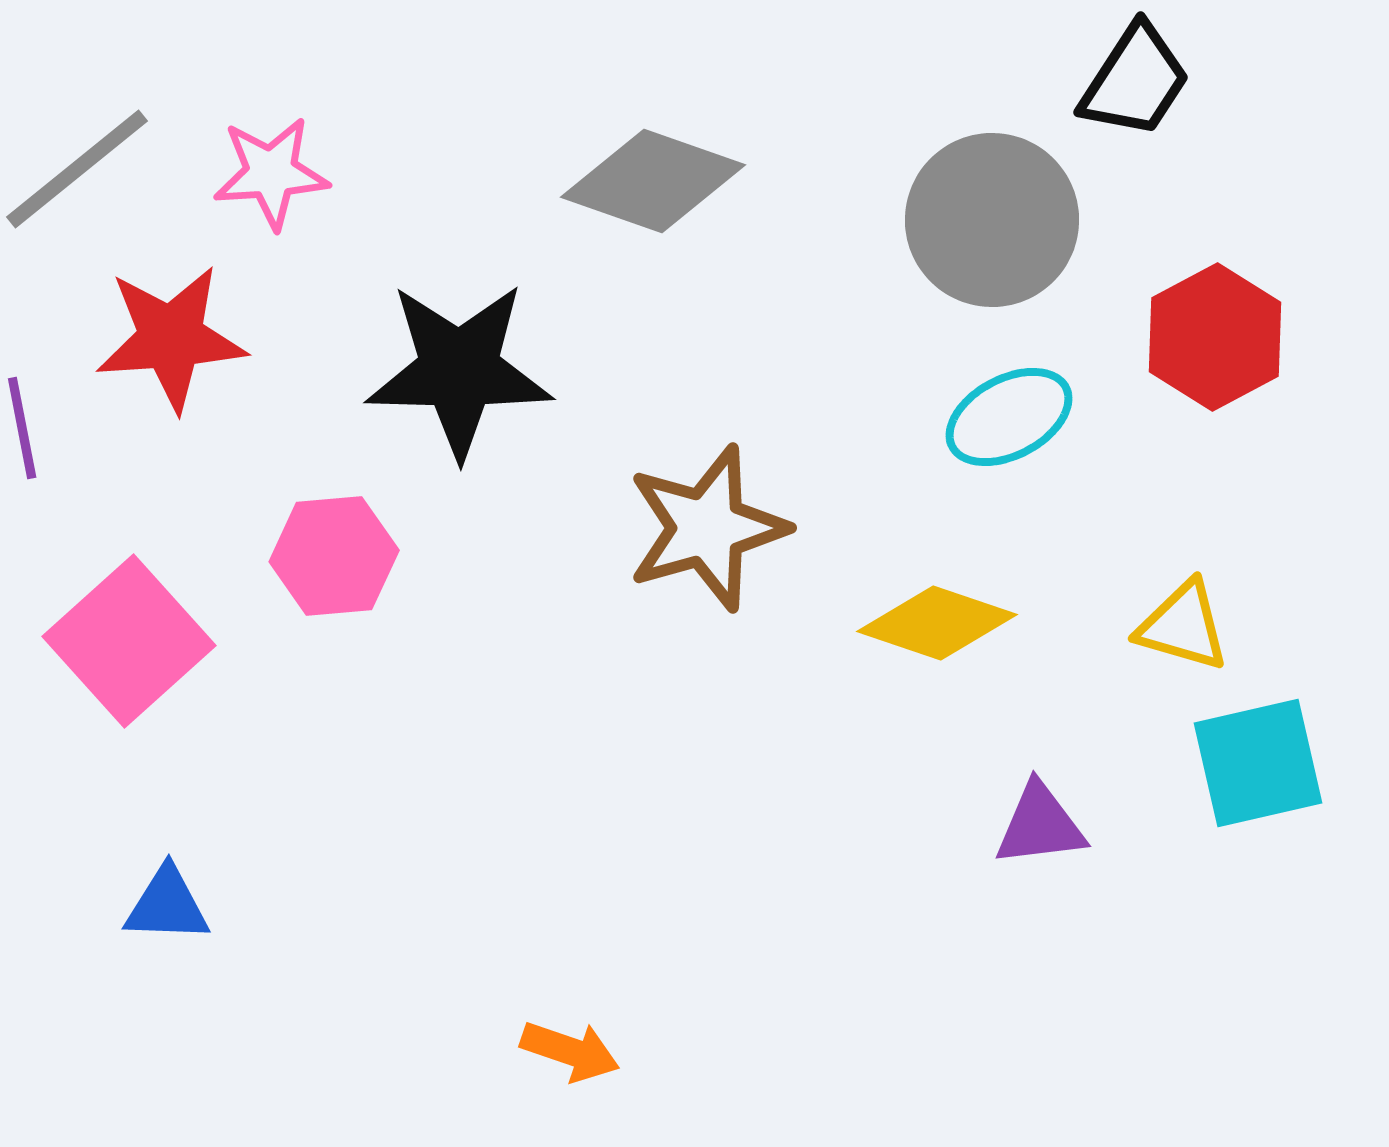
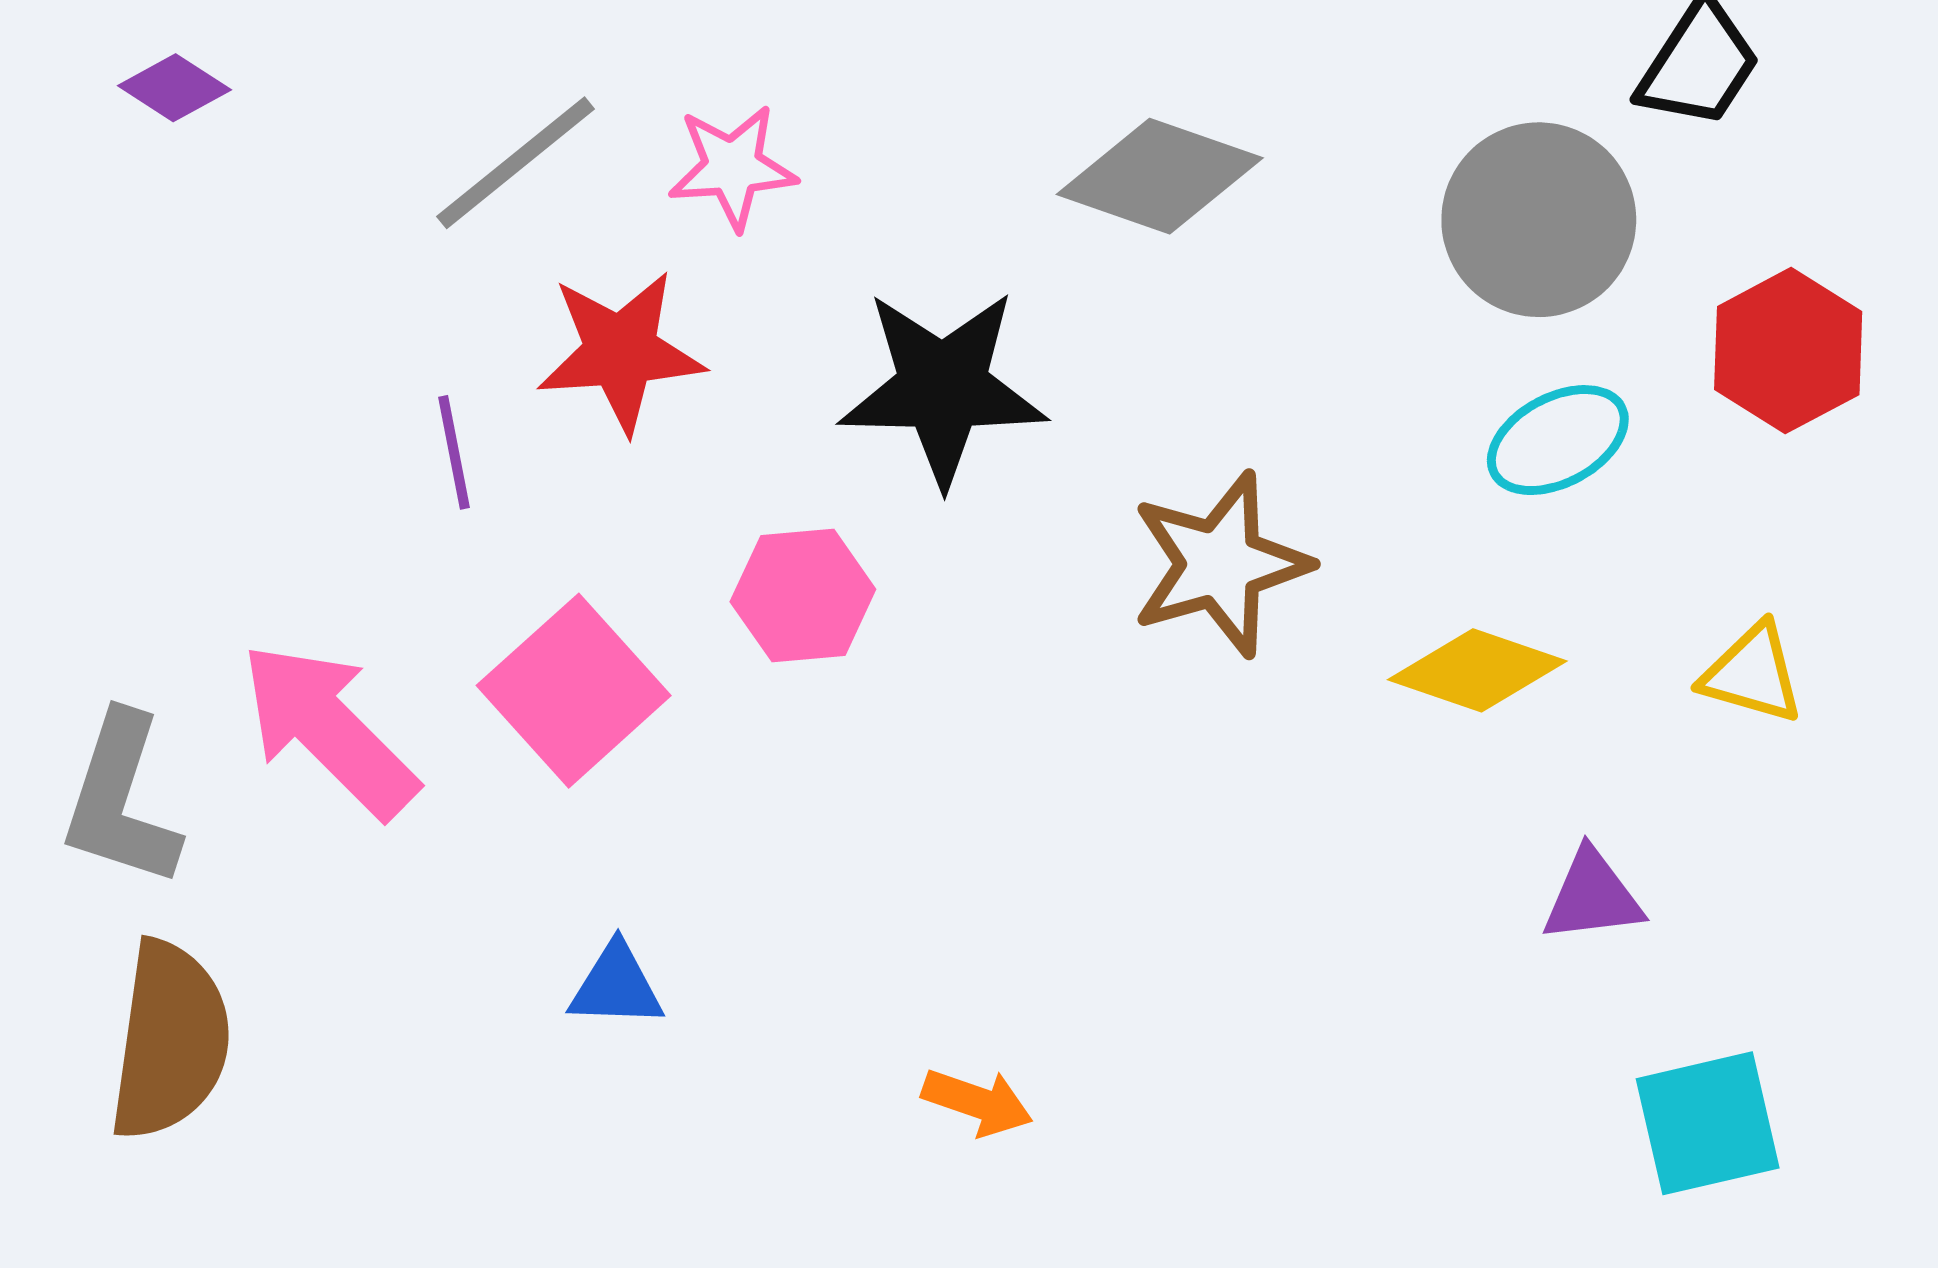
cyan square: (1258, 763) -> (1708, 1123), moved
orange arrow: (570, 1051) -> (977, 1102), moved

